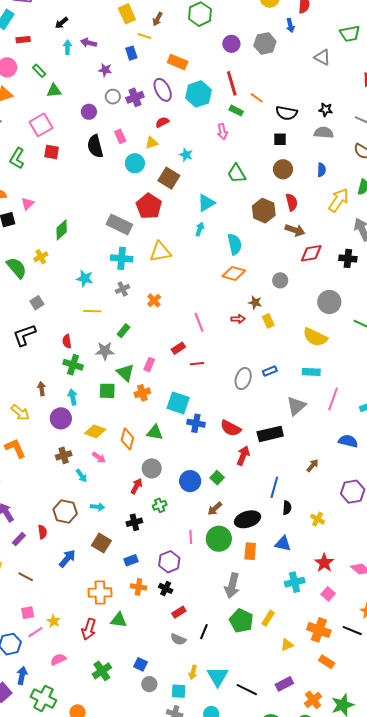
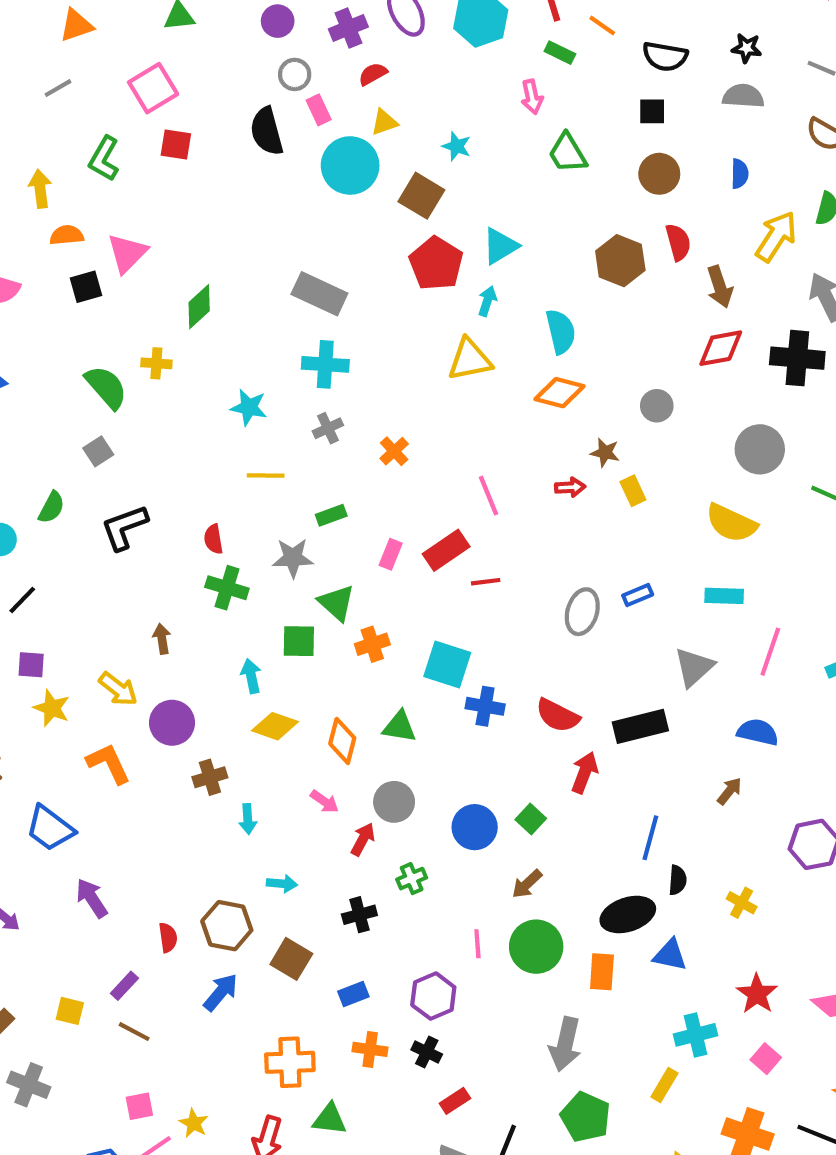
gray circle: (113, 97) -> (295, 74), moved
purple circle: (89, 112) -> (278, 21), moved
red semicircle: (162, 122) -> (373, 74), moved
cyan circle: (135, 163) -> (350, 165), size x1.4
green trapezoid: (237, 174) -> (567, 153), moved
pink triangle: (28, 204) -> (127, 253), size x1.5
red pentagon: (149, 206) -> (436, 263), moved
brown arrow: (295, 230) -> (720, 287), moved, turned 54
yellow triangle: (160, 252) -> (470, 360), moved
yellow cross: (41, 257) -> (156, 363), turned 32
black cross: (348, 258) -> (797, 358), size x1.4
gray square: (37, 303) -> (98, 451), moved
green rectangle: (124, 331) -> (331, 515), turned 32
red rectangle: (178, 348) -> (446, 550), size x1.5
pink rectangle: (149, 365) -> (391, 554), moved
cyan arrow: (73, 397) -> (251, 676), moved
purple circle: (61, 418) -> (172, 723), moved
blue semicircle: (348, 441) -> (758, 732), moved
pink arrow: (99, 457) -> (324, 802), moved
cyan arrow: (81, 476) -> (248, 819), turned 32
brown hexagon: (65, 511) -> (227, 926), moved
black ellipse: (248, 519) -> (628, 915), moved
purple rectangle: (19, 539) -> (124, 986), moved
yellow rectangle: (268, 618) -> (664, 1085), moved

